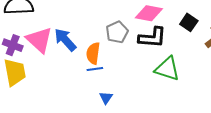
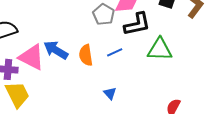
gray pentagon: (117, 32) -> (104, 14), moved
blue line: (95, 69) -> (115, 52), moved

